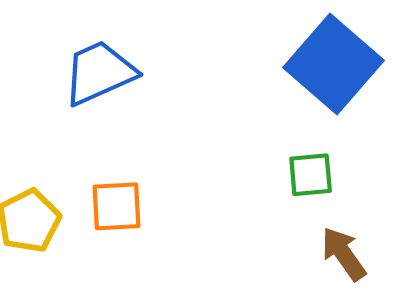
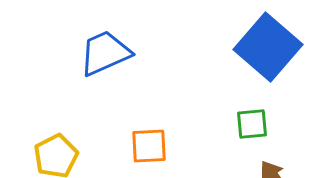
orange square: (116, 206) -> (149, 146), moved

